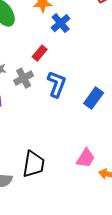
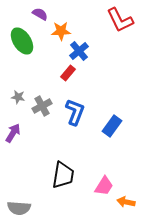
red rectangle: (40, 53) -> (68, 73), moved
black trapezoid: (34, 164) -> (63, 175), moved

